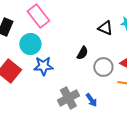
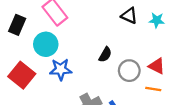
black triangle: (105, 28) -> (129, 16), moved

